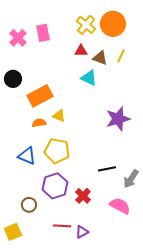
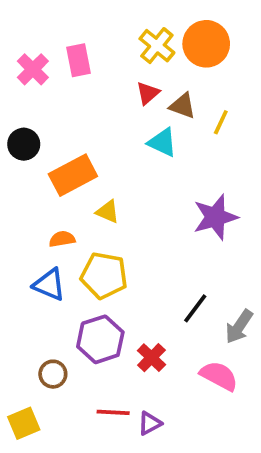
red triangle: (81, 51) -> (148, 93), turned -40
yellow line: (121, 56) -> (221, 122), moved
orange semicircle: (39, 123) -> (62, 239), moved
black line: (107, 169) -> (195, 308), turned -42

